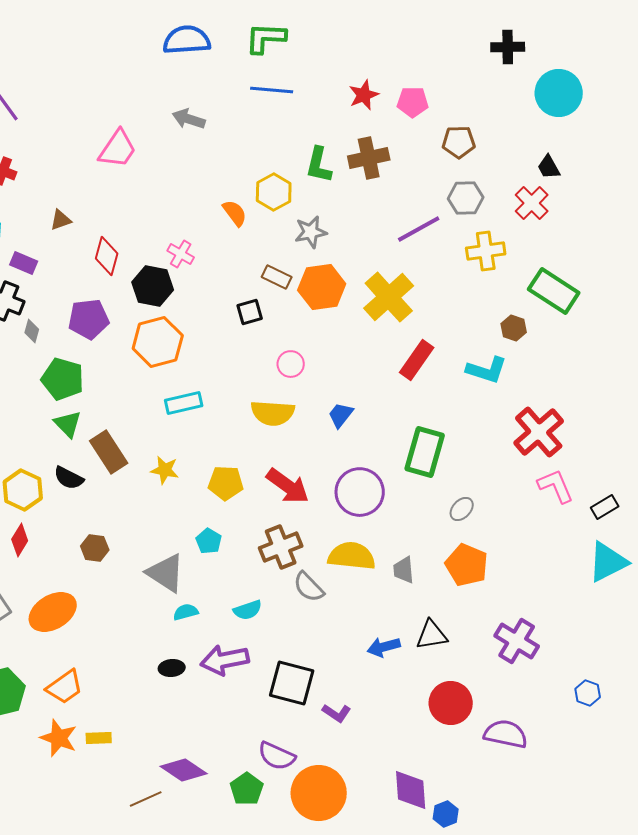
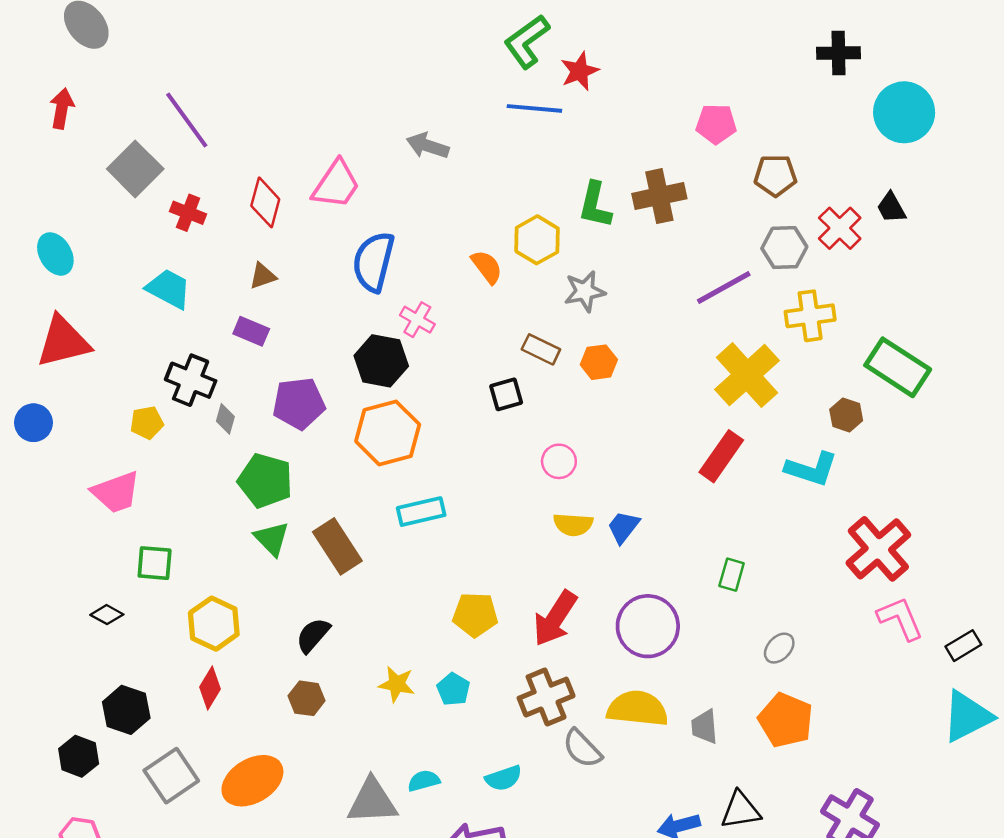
green L-shape: (266, 38) -> (527, 41), turned -39
blue semicircle: (187, 40) -> (373, 262), moved, turned -72
red star: (364, 95) -> (580, 71), moved
red cross: (532, 203) -> (840, 228), moved
red diamond: (107, 256) -> (265, 202), moved
purple rectangle: (24, 263) -> (251, 331), moved
orange hexagon: (322, 287) -> (599, 362), size x0.6
yellow cross: (389, 297) -> (747, 375), moved
yellow semicircle: (273, 413) -> (573, 524), moved, size x0.7
brown rectangle: (109, 452) -> (337, 546), moved
green rectangle: (425, 452) -> (732, 575), size x0.5
yellow star: (165, 470) -> (397, 684), moved
black semicircle: (69, 478) -> (313, 635), moved, turned 104
red arrow: (288, 486) -> (555, 618), turned 87
gray triangle: (166, 573) -> (372, 801), moved, turned -36

